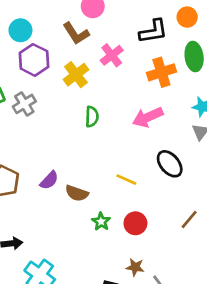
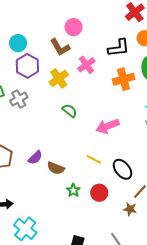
green semicircle: (92, 117) -> (70, 111), turned -56
pink arrow: (148, 117) -> (107, 126), moved
black ellipse: (170, 164) -> (122, 169), moved
brown star: (135, 267) -> (130, 209), moved

